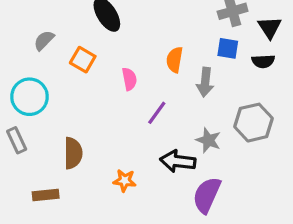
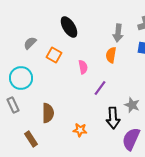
gray arrow: (205, 82) -> (118, 33), moved
black arrow: (178, 161) -> (113, 118), turned -100
brown rectangle: (46, 195) -> (31, 139), turned 63

